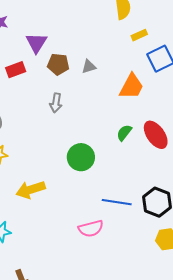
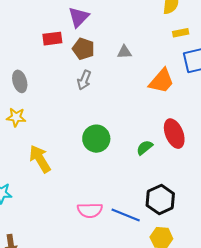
brown pentagon: (58, 64) -> (83, 49), moved
green semicircle: (124, 133) -> (145, 148), moved
yellow arrow: (31, 190) -> (40, 159), turned 64
blue line: (117, 202) -> (126, 215), moved

